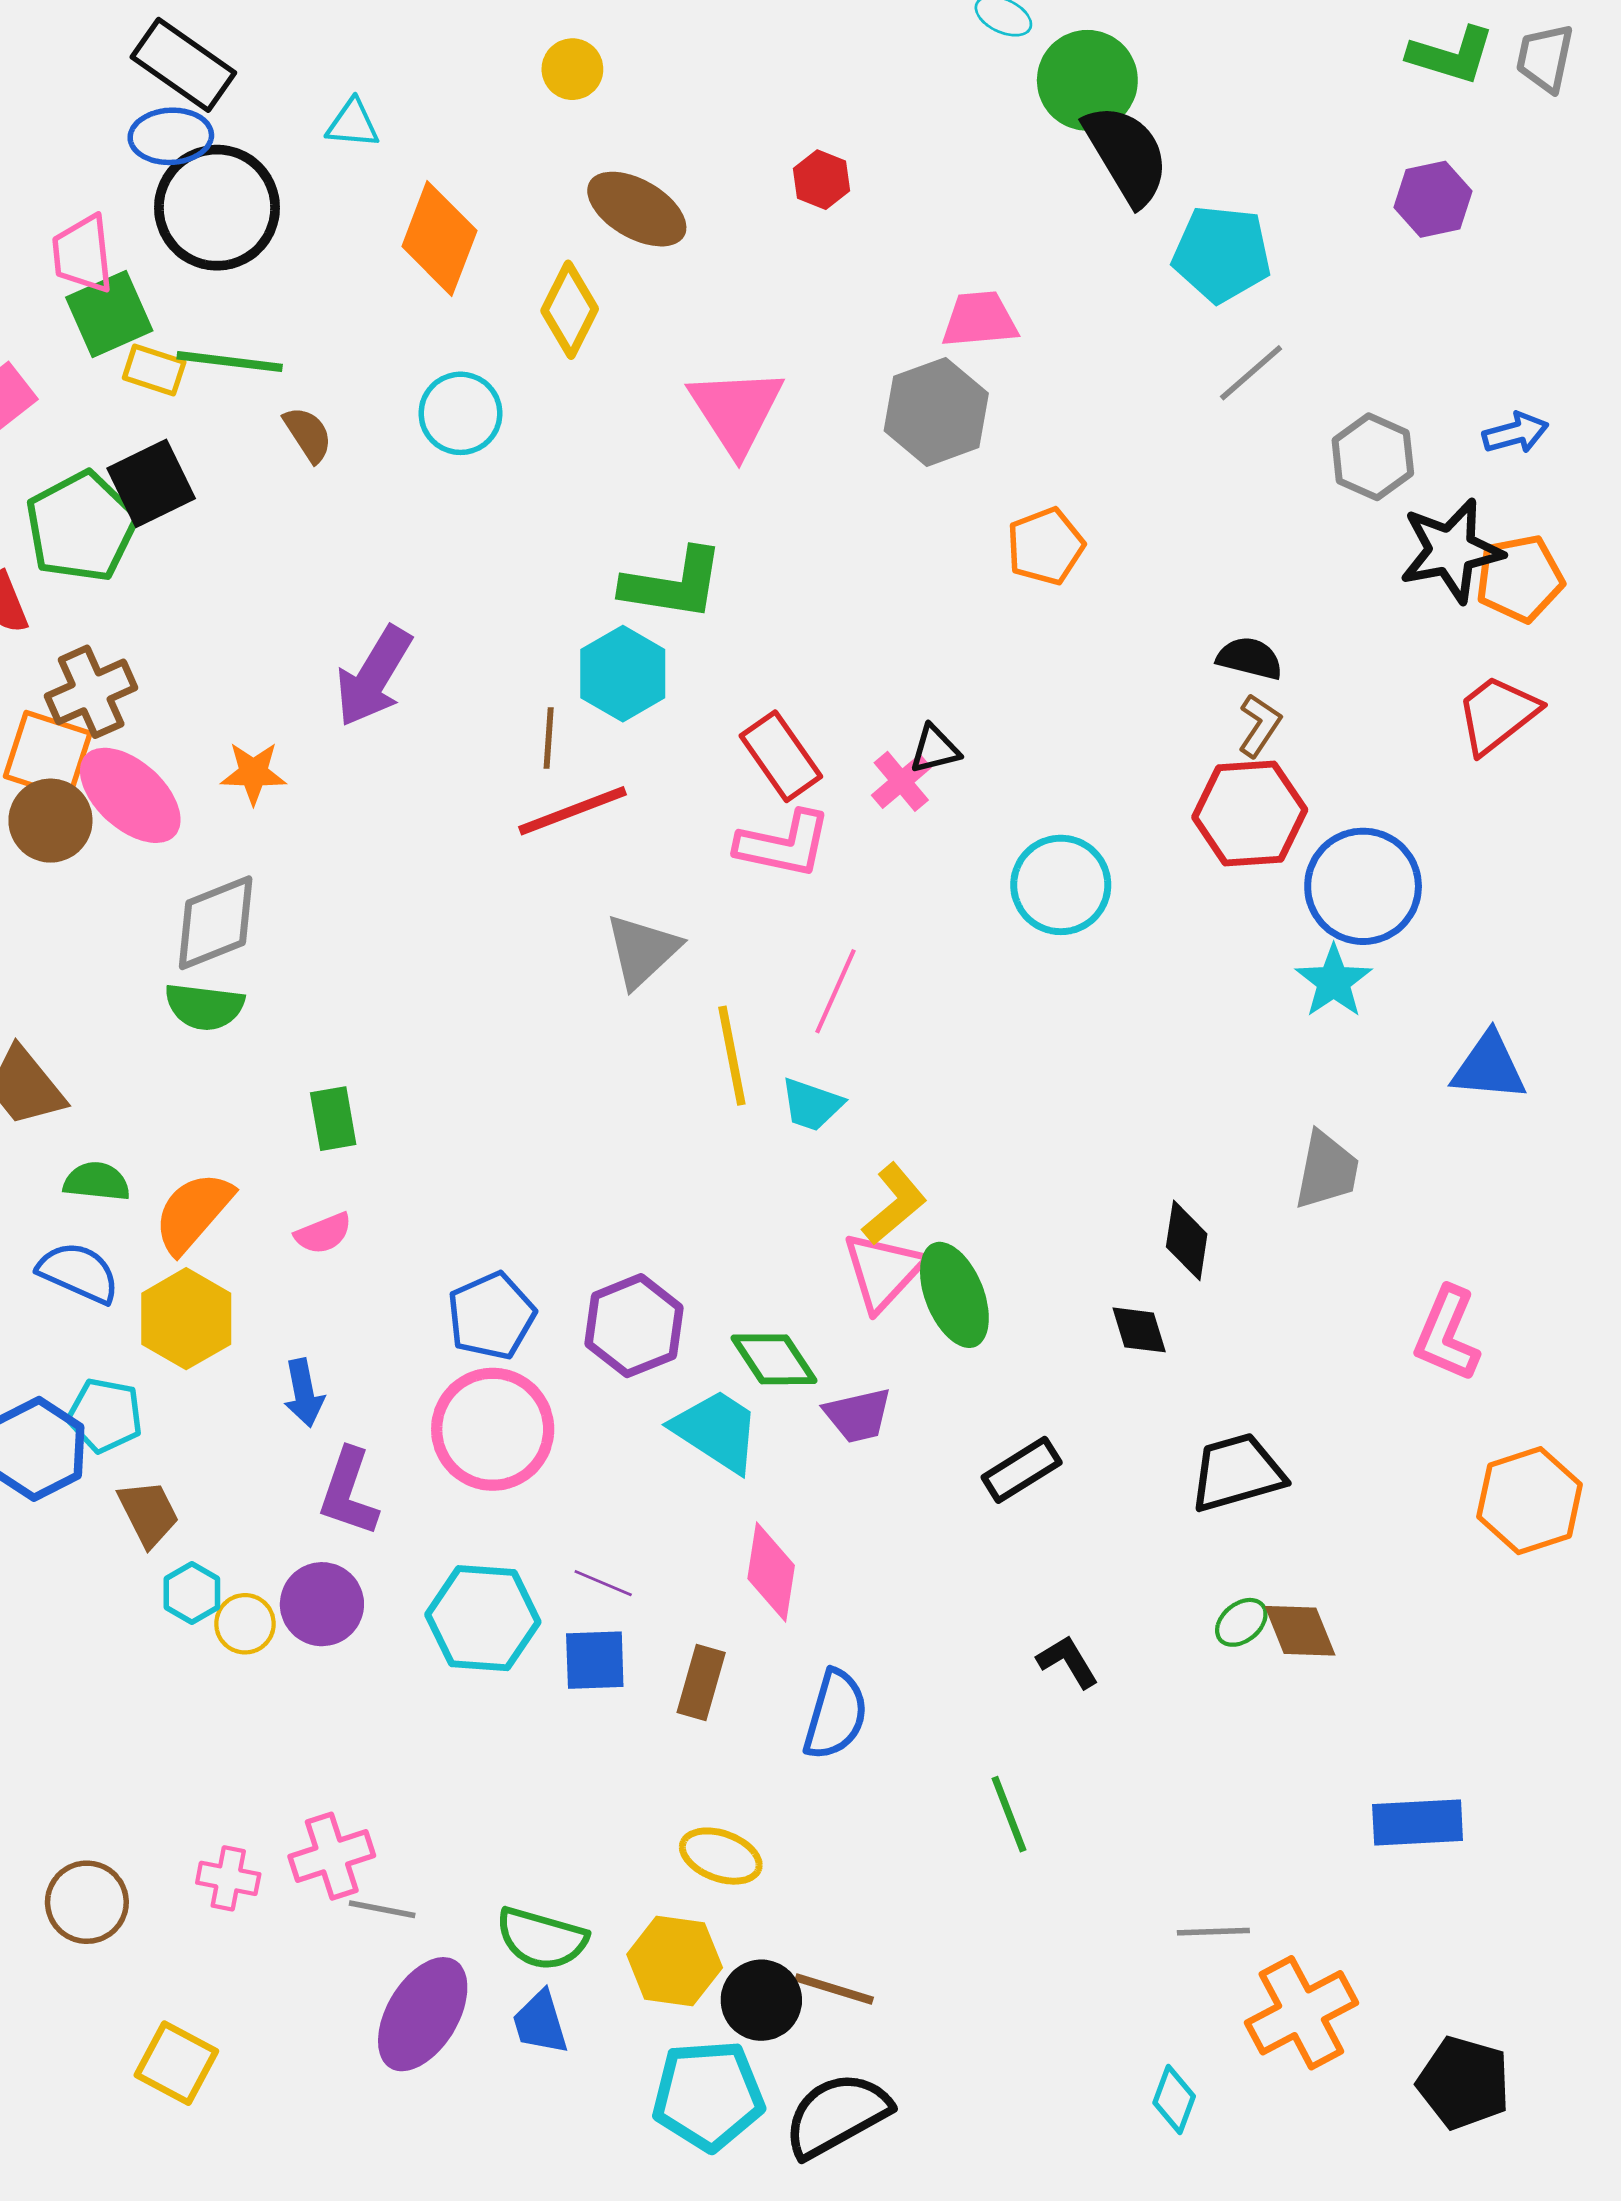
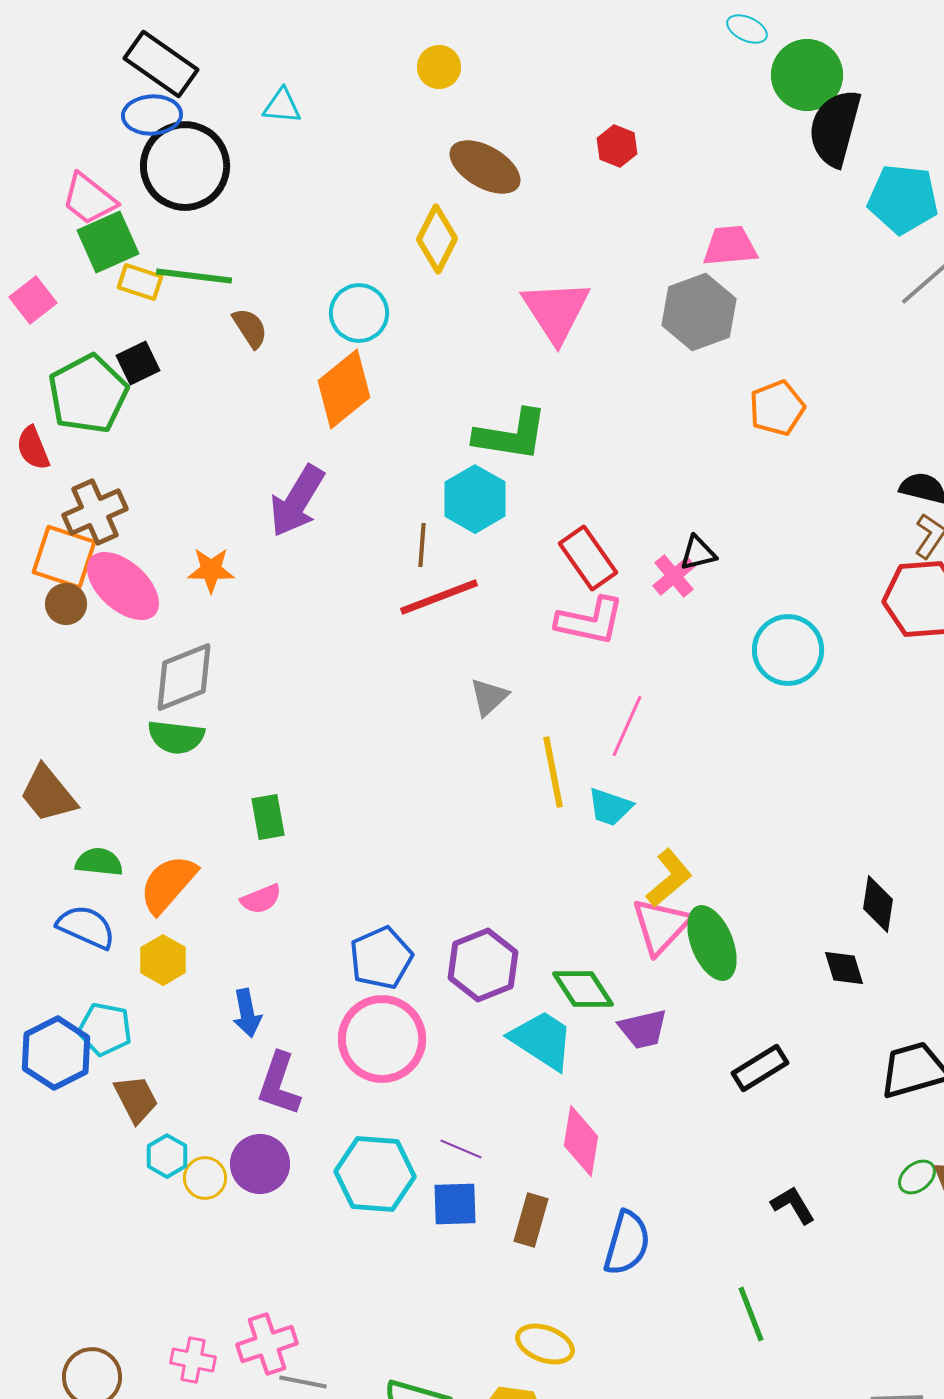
black semicircle: (1127, 154) -> (835, 128), turned -134
orange diamond: (439, 238) -> (344, 389), moved, turned 30
pink trapezoid: (83, 254) -> (89, 199), turned -46
black square: (151, 483) -> (138, 363), size x0.7
brown circle: (50, 821) -> (66, 604), size x0.7
gray triangle: (642, 951) -> (489, 697), size x0.7
yellow hexagon: (186, 1319) -> (163, 960), size x0.7

